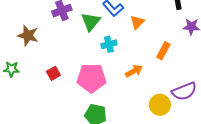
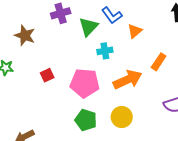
orange arrow: (134, 71) -> (128, 80), size x1.6
yellow circle: (160, 105) -> (122, 117), moved

